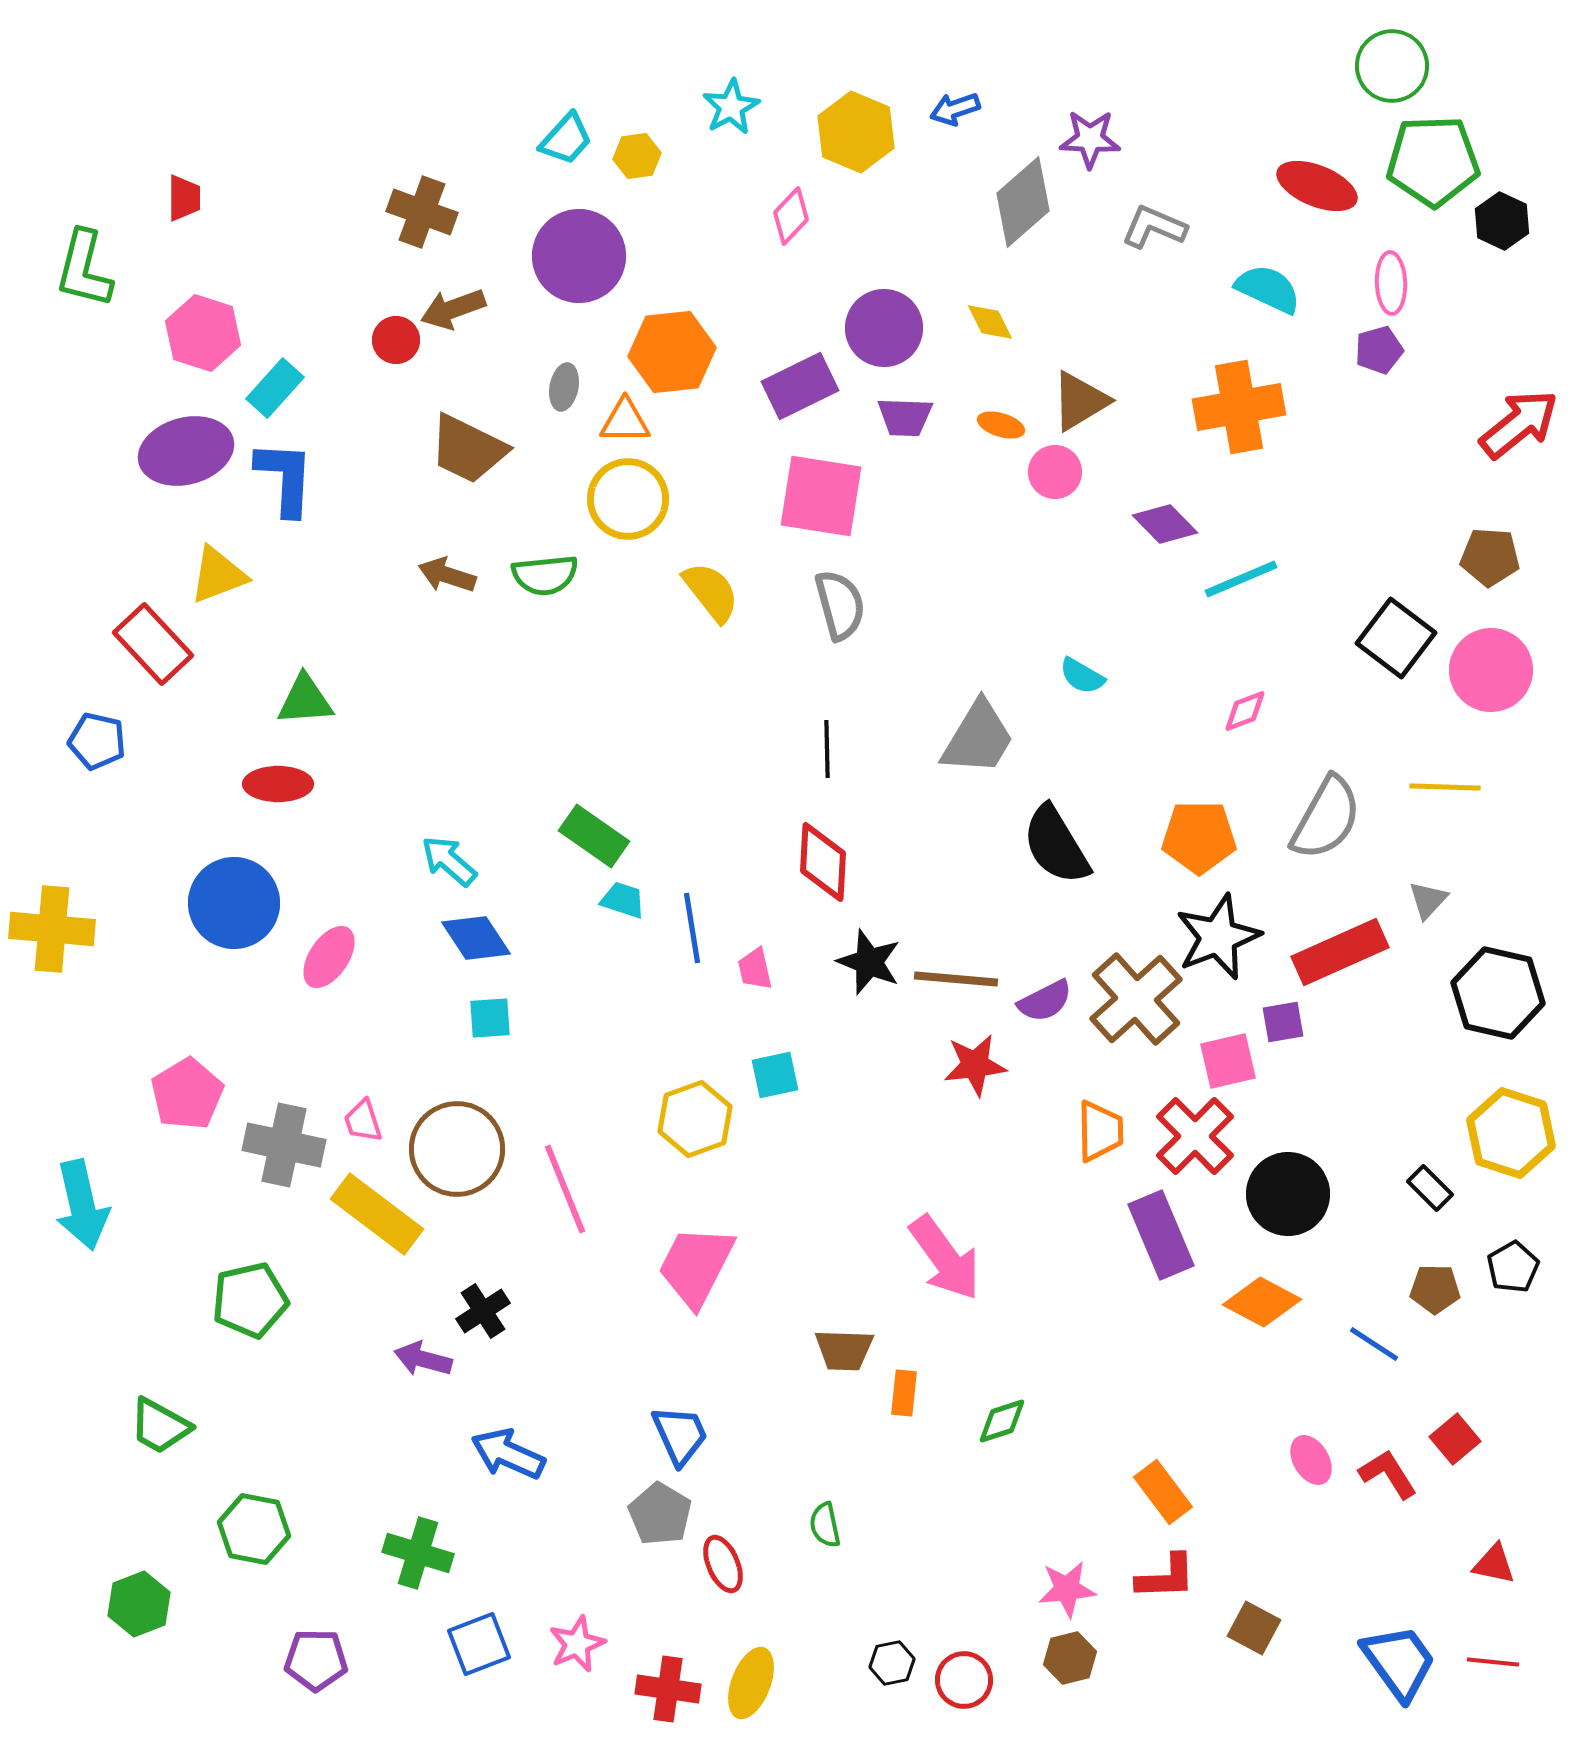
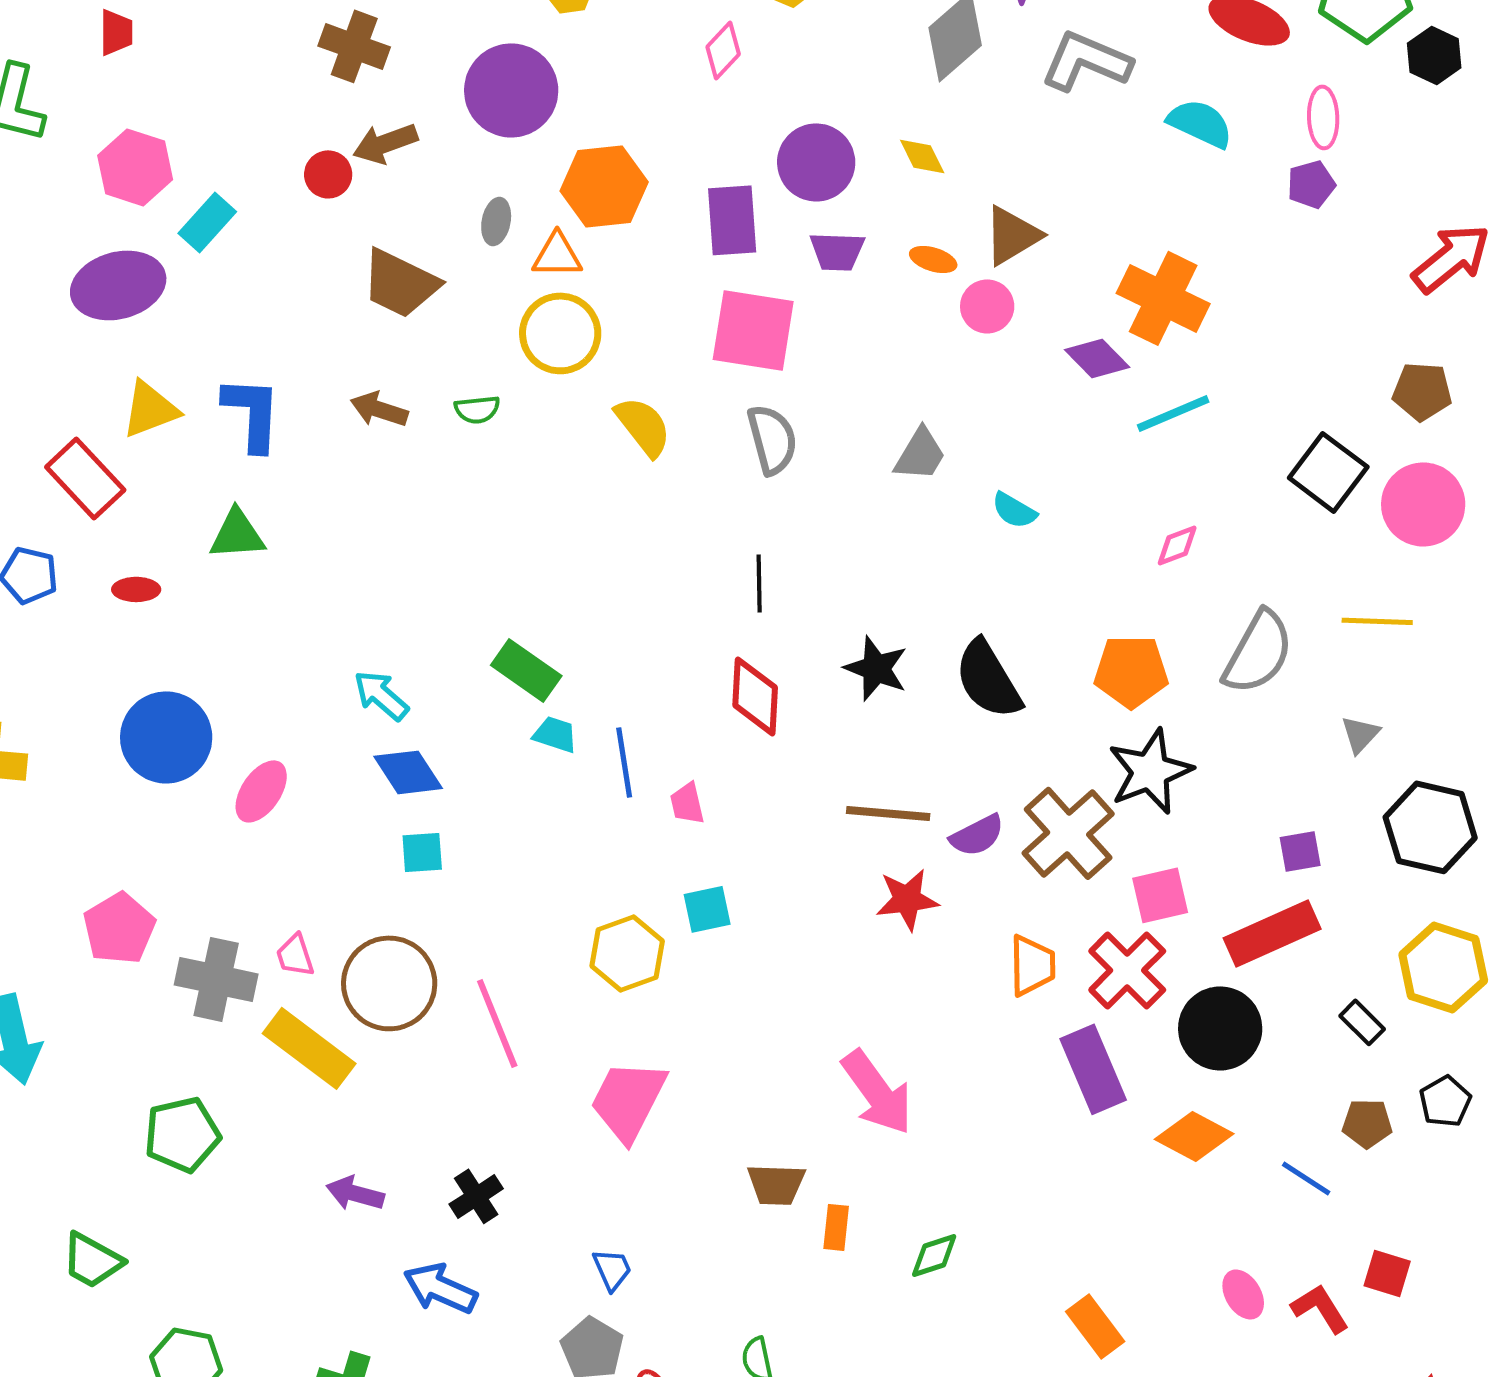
gray L-shape: (1154, 227) -> (1086, 61), size x1.4
purple rectangle: (800, 386) -> (732, 220), turned -68
orange cross: (1239, 407) -> (1163, 298), moved, turned 36
blue L-shape: (285, 478) -> (252, 413), moved
green semicircle: (545, 575) -> (477, 409), size x0.7
gray trapezoid: (978, 738) -> (920, 454), moved, size x0.7
red ellipse: (278, 784) -> (136, 589), moved, size x0.7
red rectangle: (1340, 952) -> (1272, 933), moved
black star: (869, 962) -> (876, 668), moved
purple square: (1283, 1022) -> (1300, 851), moved
black cross: (483, 1311) -> (476, 1196), moved
blue trapezoid: (680, 1435) -> (612, 1269), size x0.7
red square: (1455, 1439) -> (1387, 1273), turned -33

